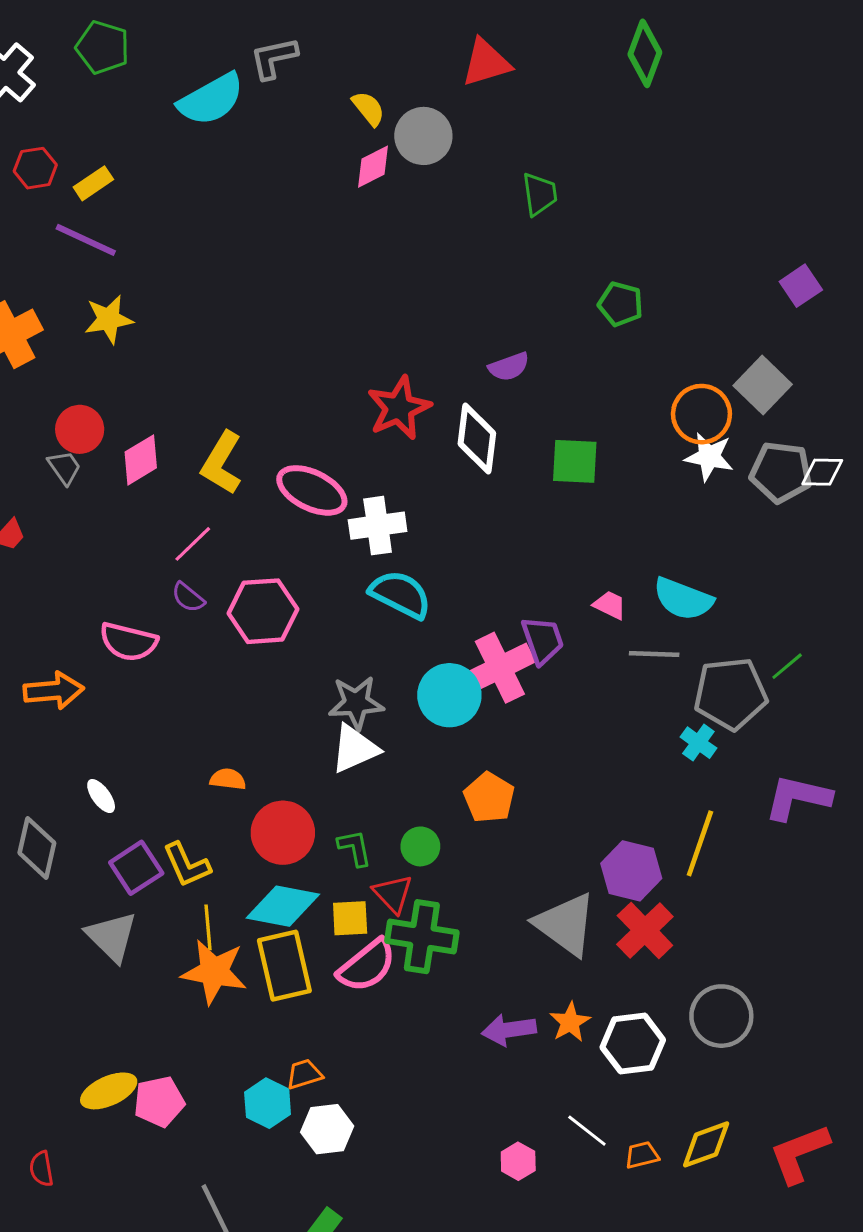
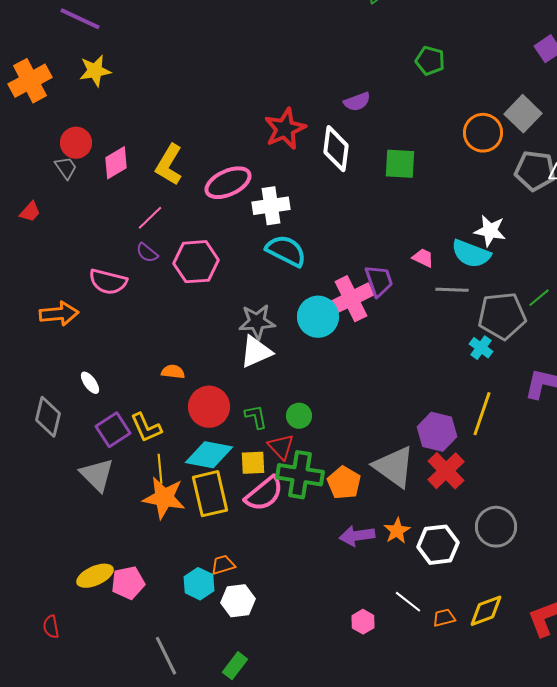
white star: (709, 457) -> (490, 231), moved
pink ellipse: (312, 490) -> (228, 183), turned -51
orange pentagon: (489, 798) -> (344, 483), moved

